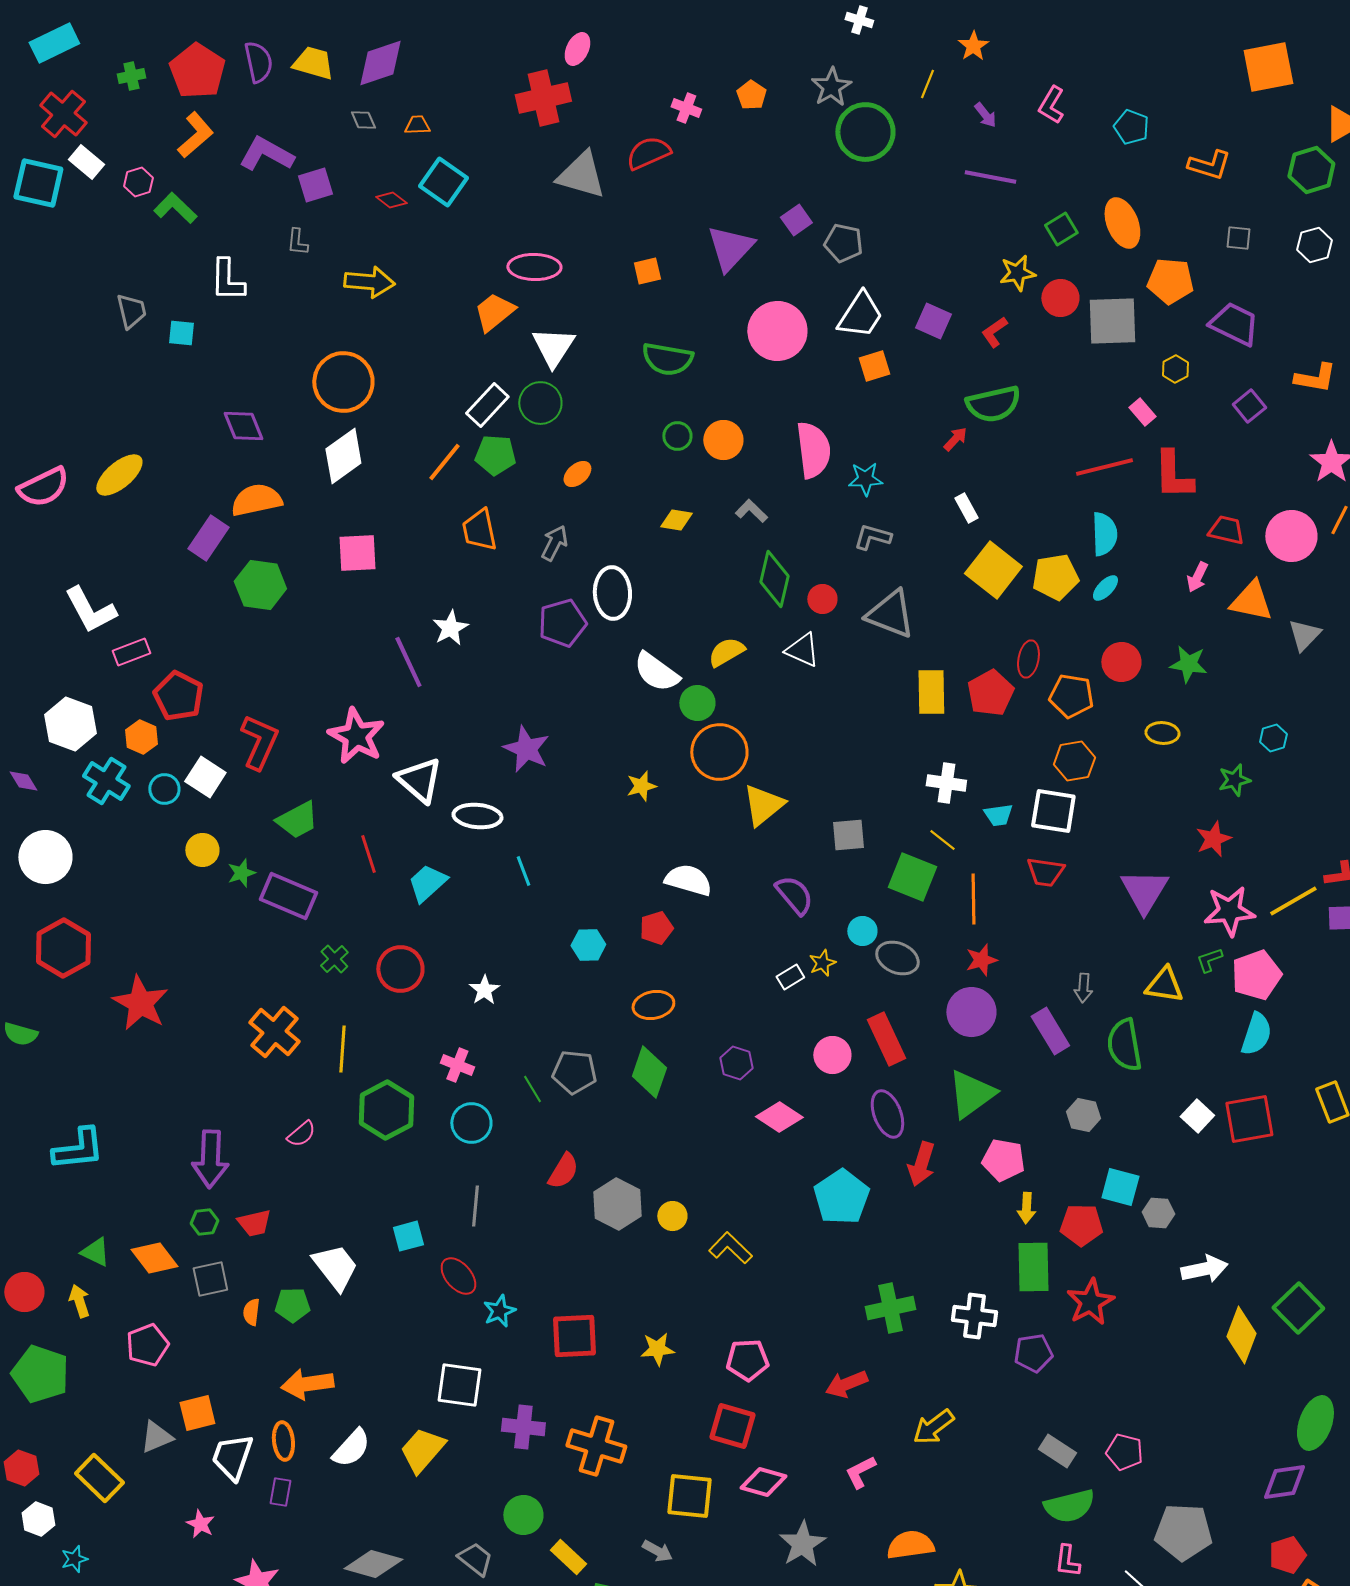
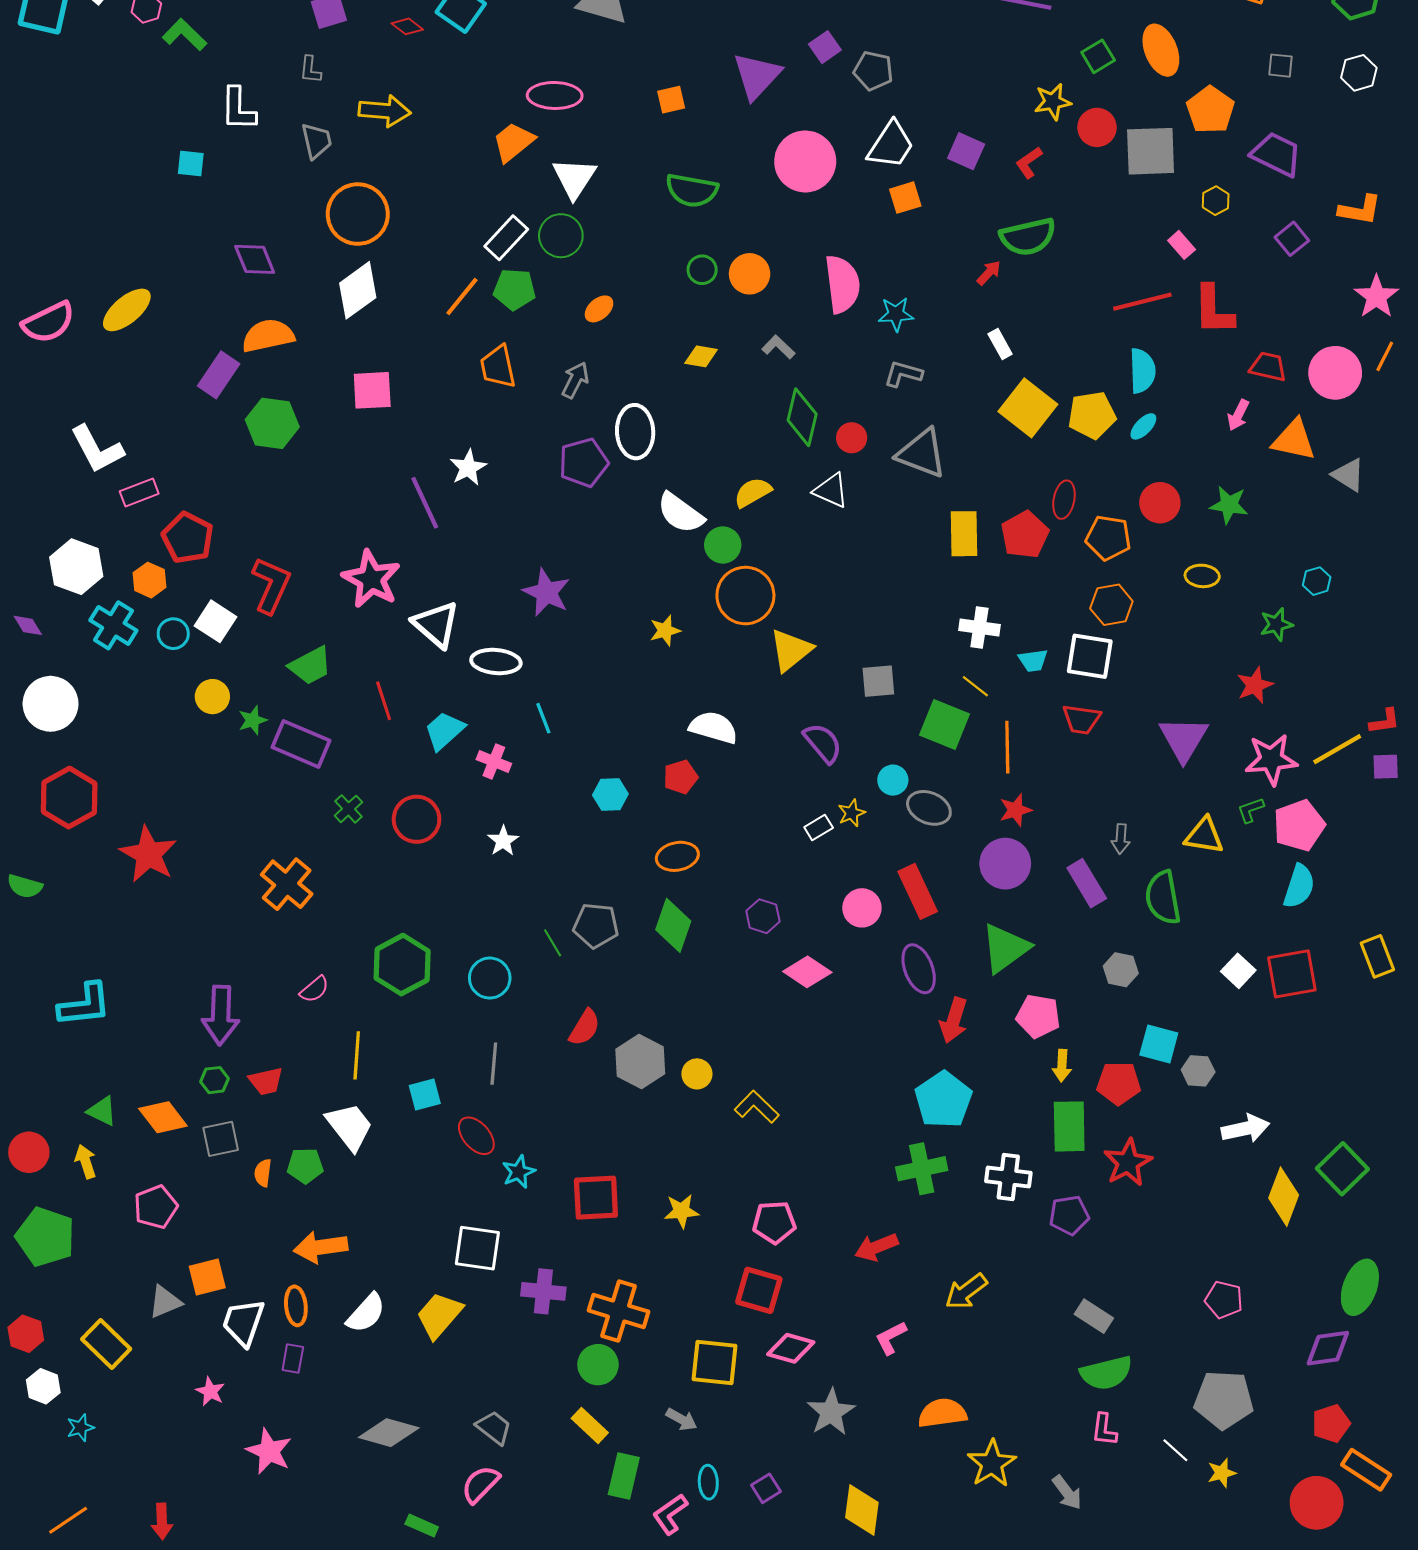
orange pentagon: (1170, 281) -> (1210, 110), turned 30
gray trapezoid: (131, 311) -> (317, 141), moved
gray triangle: (1304, 635) -> (1349, 475), turned -42
yellow line: (342, 1049) -> (357, 1055), moved
pink cross: (457, 1065) -> (494, 762), moved
cyan pentagon: (841, 1197) -> (943, 1100), moved
pink pentagon: (1124, 1452) -> (1224, 1300), moved
green circle: (523, 1515) -> (598, 1365), moved

